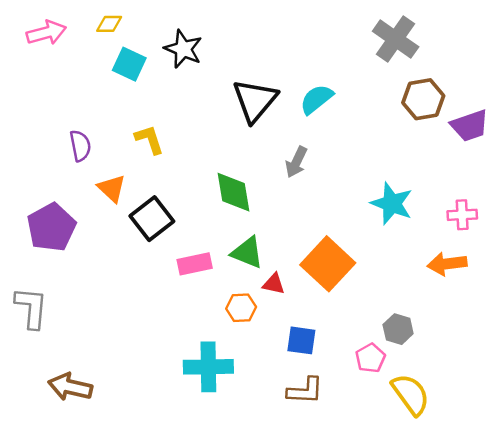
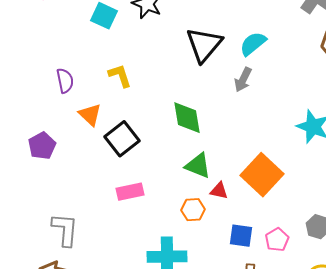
gray arrow: (296, 162) -> (243, 80), moved
purple pentagon: (51, 227) -> (42, 146), size x0.7
pink rectangle: (195, 264) -> (130, 192), moved
gray L-shape: (31, 308) -> (65, 230), moved
pink pentagon: (370, 358) -> (277, 240), moved

